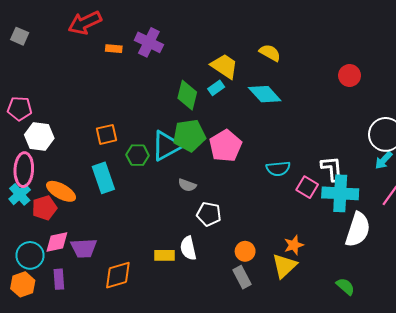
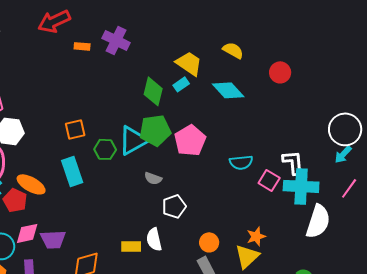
red circle: (350, 75) -> (280, 72), moved
red pentagon: (44, 208) -> (15, 200), turned -30
white pentagon: (209, 214) -> (174, 206), turned -30

